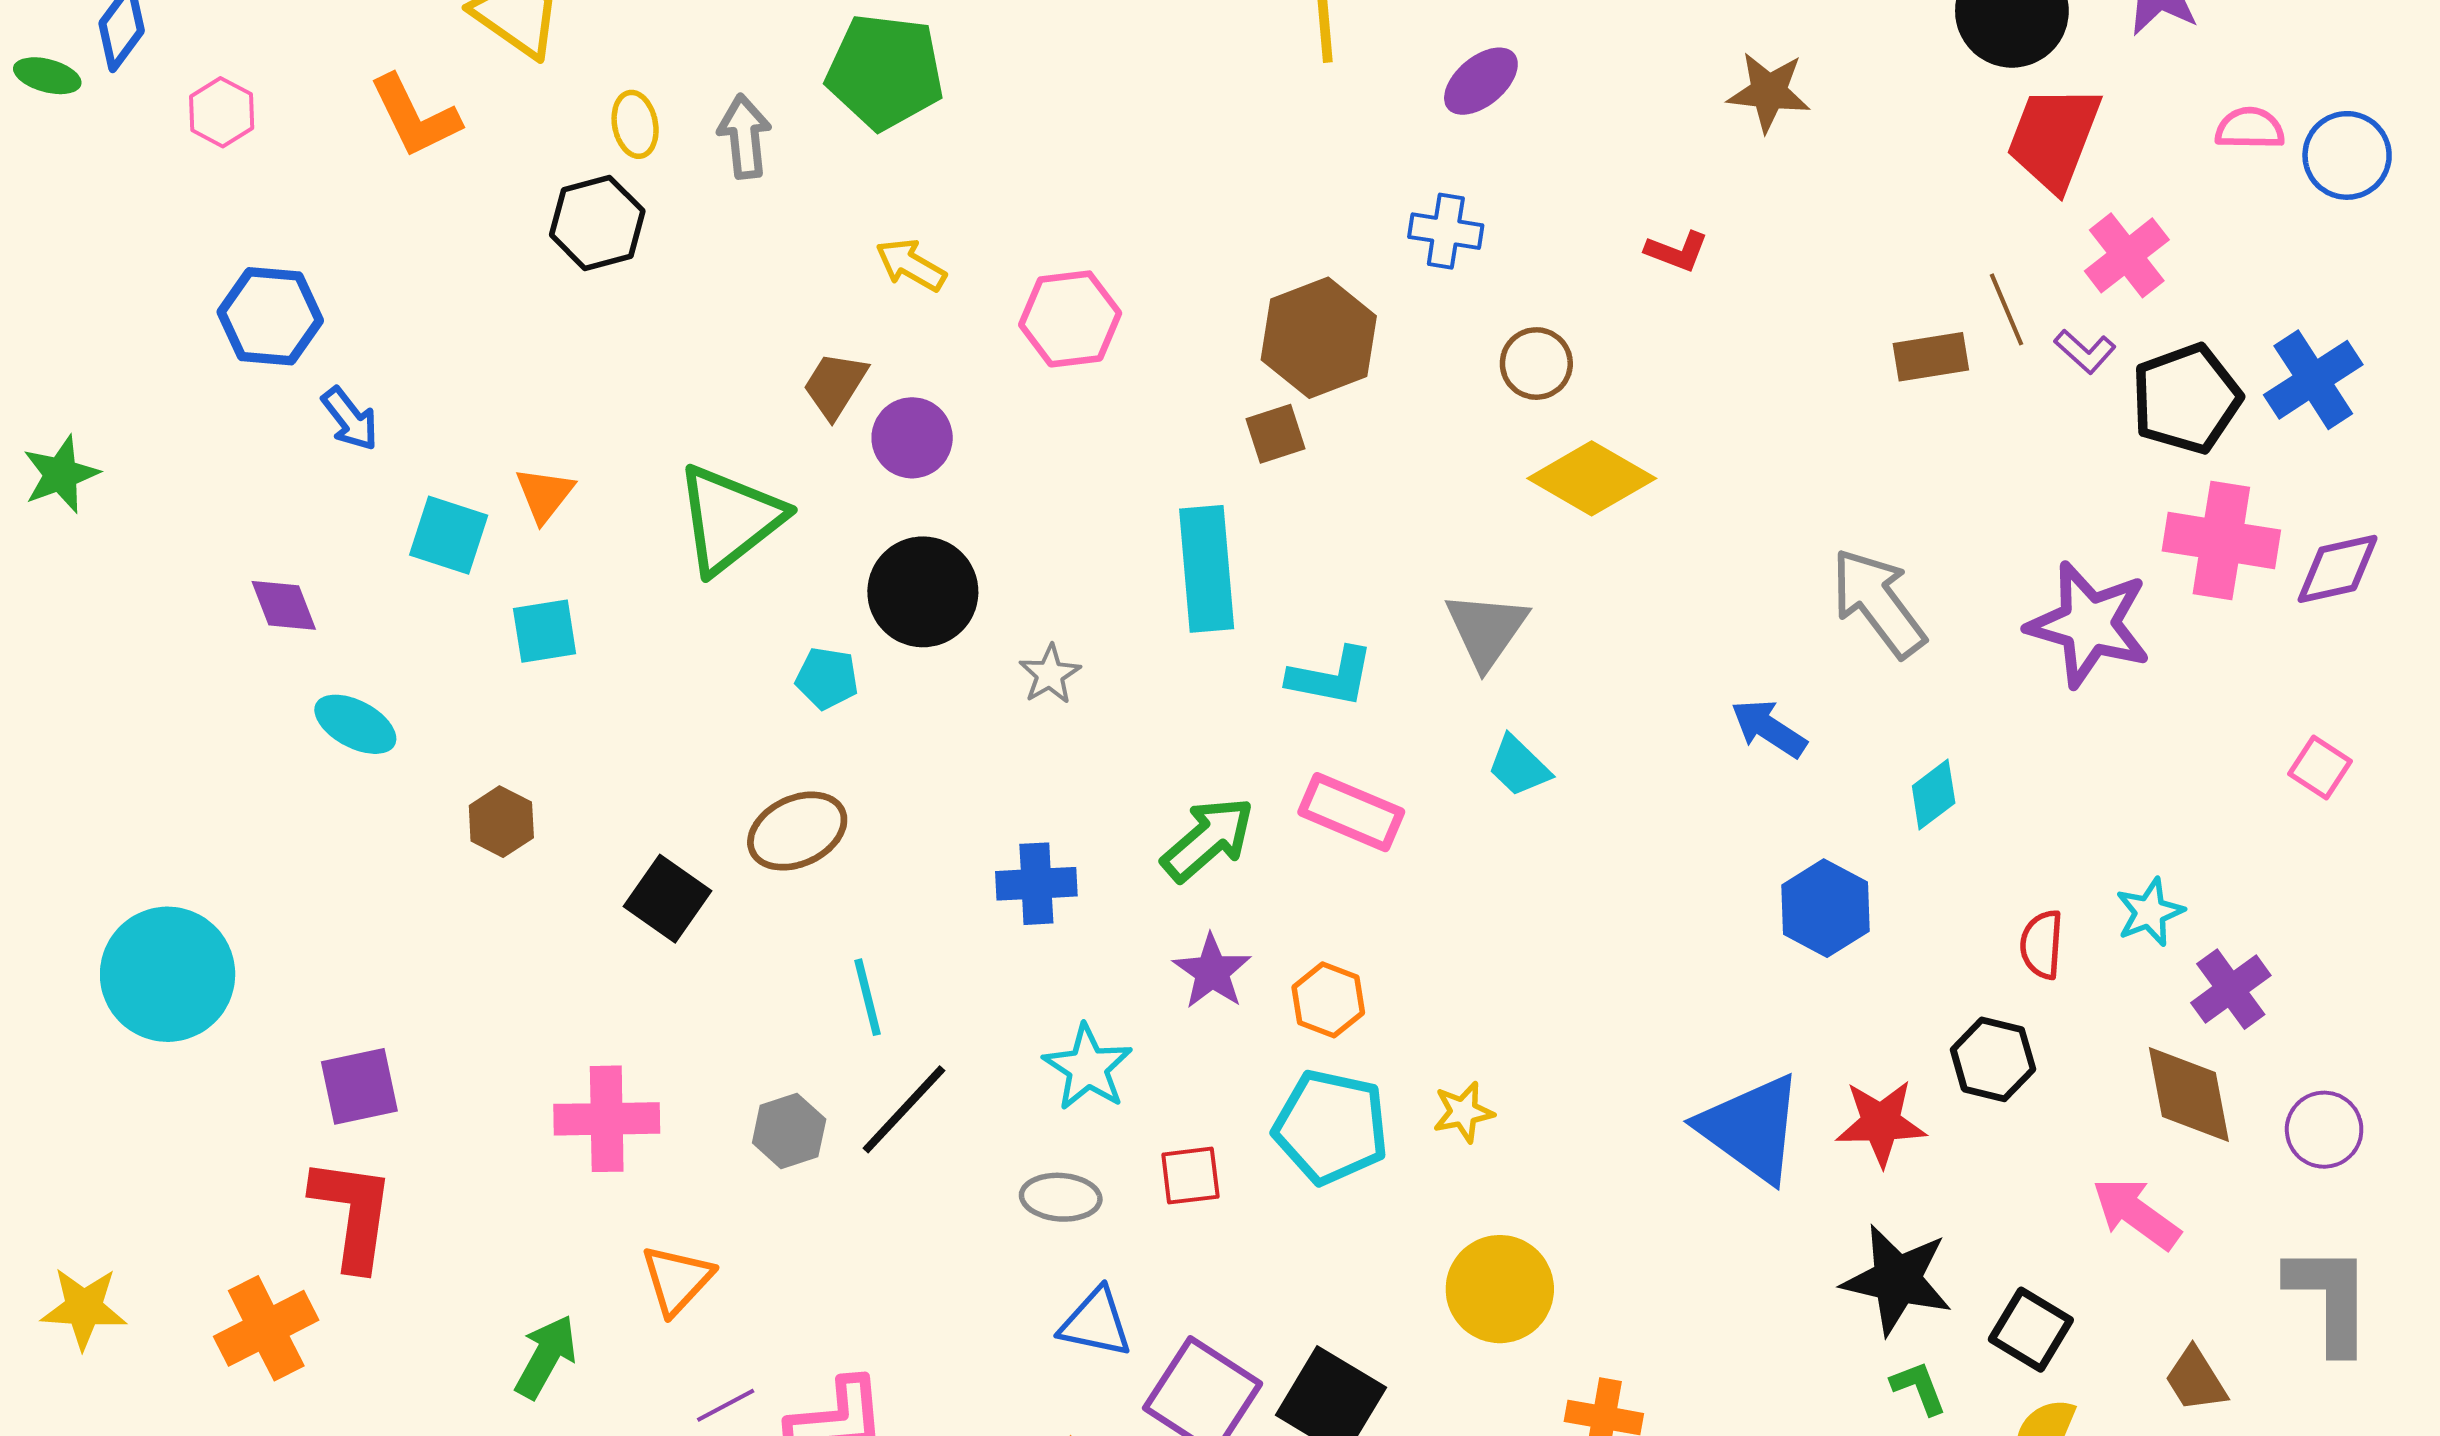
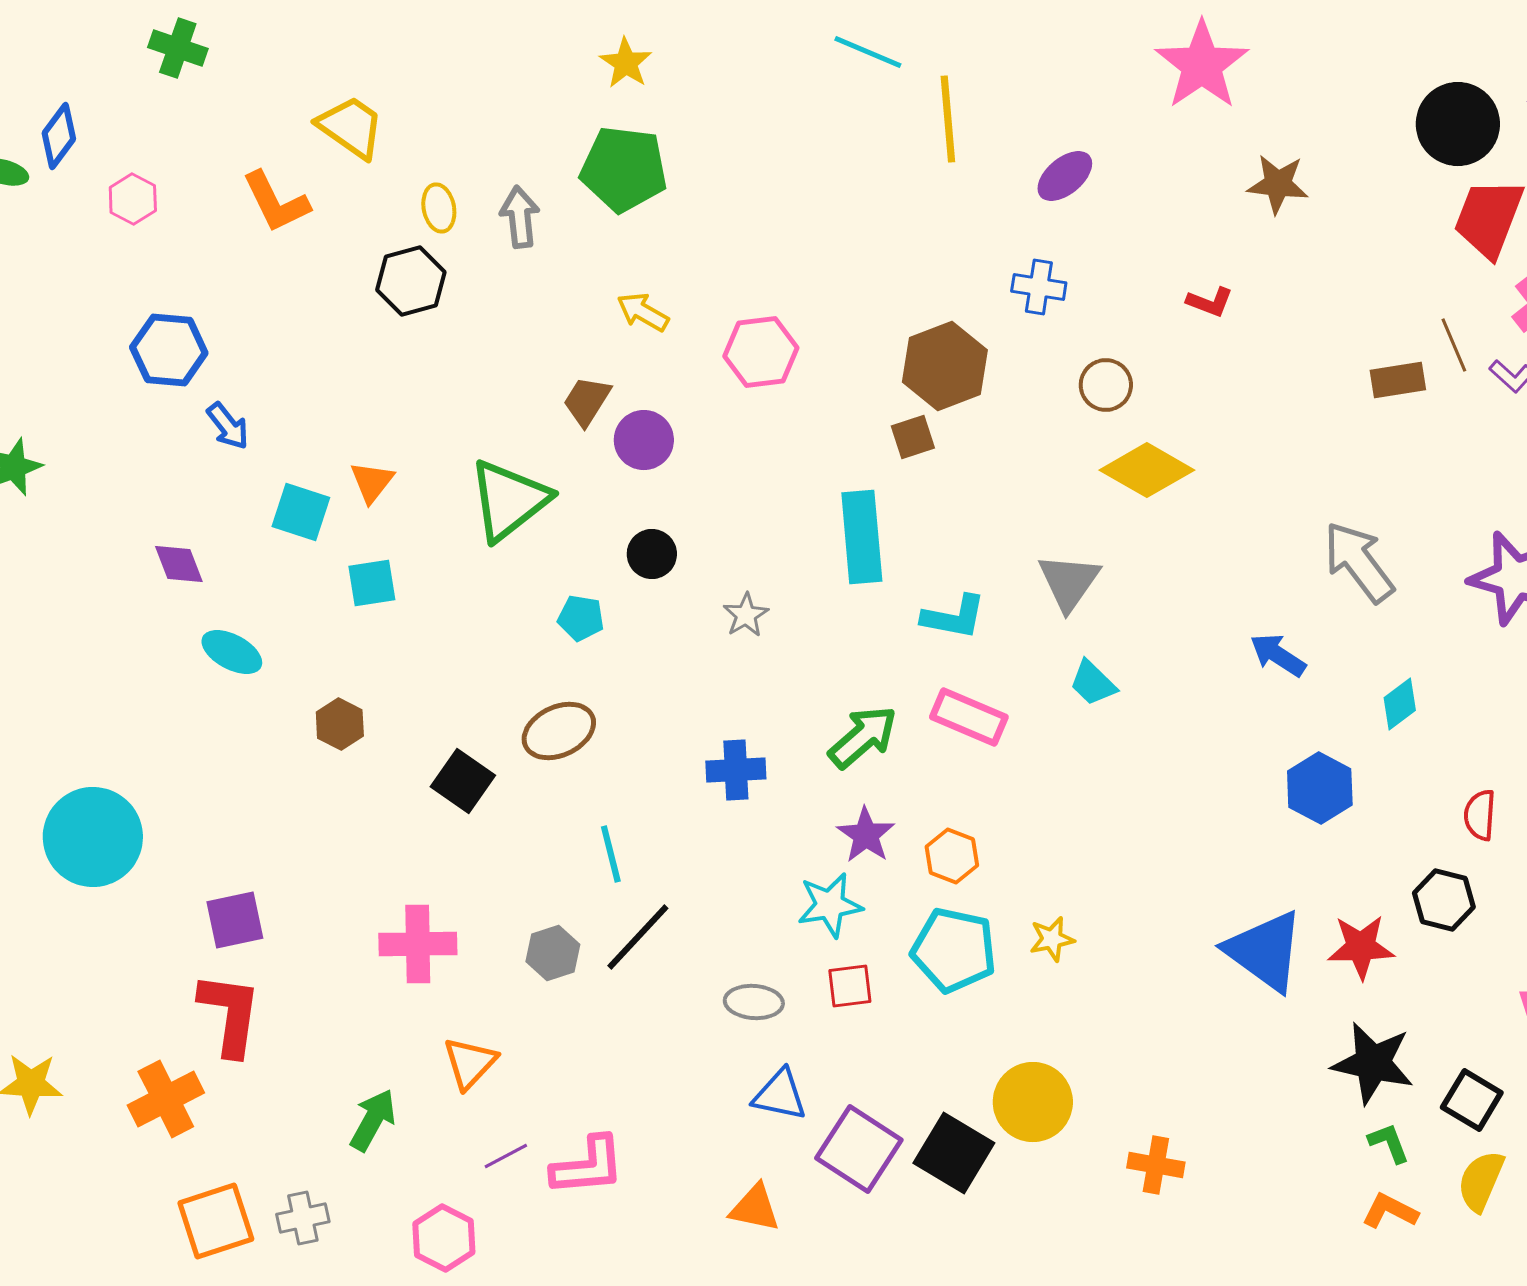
black circle: (923, 592) -> (652, 554), size x0.6
cyan star: (1088, 1067) -> (830, 905), moved, turned 30
yellow circle: (1500, 1289) -> (1033, 1102), moved

